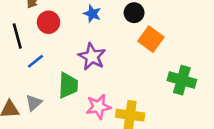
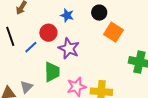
red circle: (48, 22) -> (48, 33), moved
blue line: (35, 61) -> (31, 47), moved

